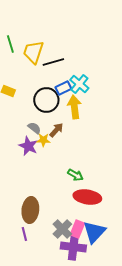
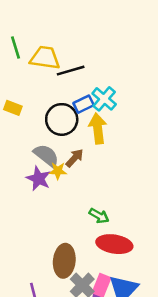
yellow trapezoid: (33, 52) -> (45, 58), turned 80
gray semicircle: (34, 128) -> (46, 155), size x1.5
brown ellipse: (30, 210) -> (64, 261), moved

